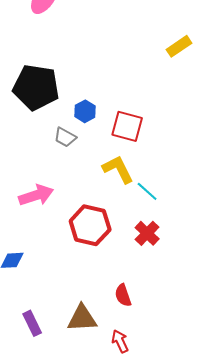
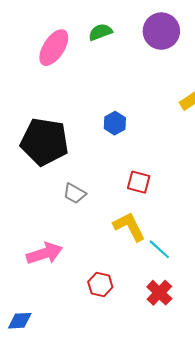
blue hexagon: (85, 111) -> (115, 123), moved
red square: (127, 126) -> (139, 182), size x0.7
red hexagon: (90, 225) -> (100, 284), size x0.6

